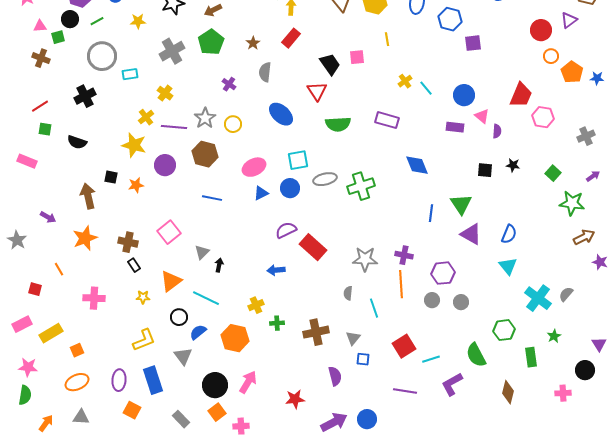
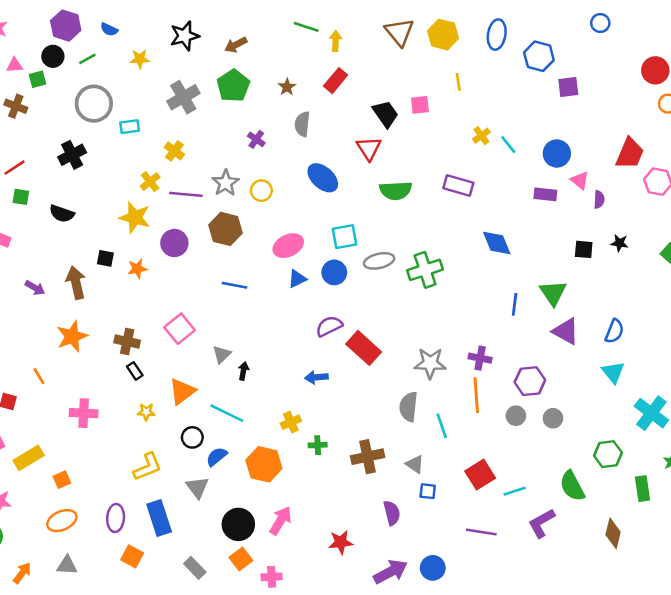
purple arrow: (48, 217) -> (35, 288), moved
gray semicircle: (348, 293) -> (408, 407), size x1.6
gray triangle: (353, 338) -> (415, 464), turned -35

